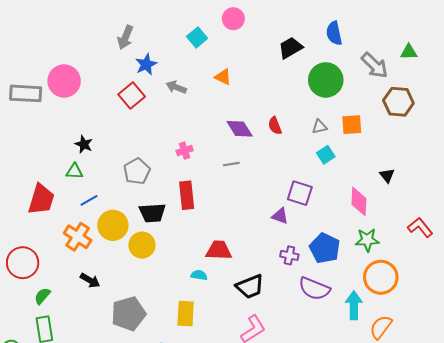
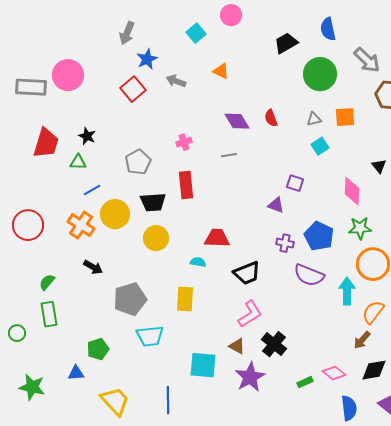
purple square: (300, 193) -> (295, 183), size x0.7
red trapezoid: (41, 199) -> (46, 143), moved
yellow circle: (142, 245) -> (156, 238), moved
red circle: (23, 263) -> (28, 225), moved

